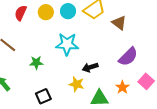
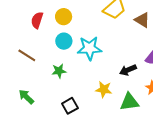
cyan circle: (68, 11) -> (64, 41), moved
black arrow: (90, 67) -> (128, 70), moved

